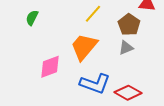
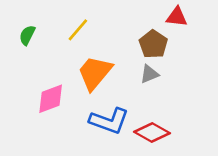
yellow line: (93, 14) -> (78, 30), moved

